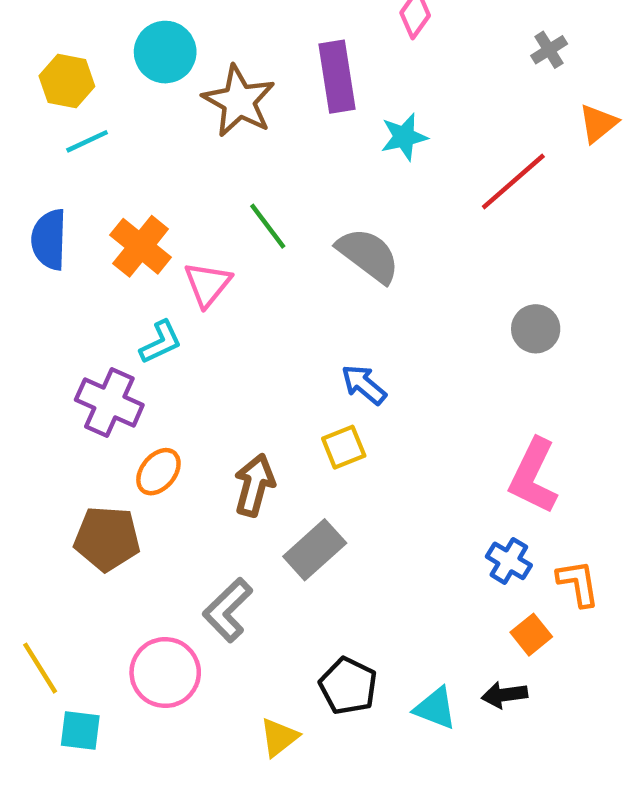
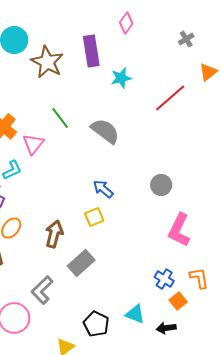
gray circle: (536, 329) -> (161, 185), moved
blue cross: (509, 561) -> (164, 279), moved
cyan triangle: (435, 708) -> (135, 314), moved

